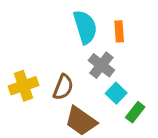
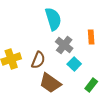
orange rectangle: (119, 31) -> (91, 37), moved
green rectangle: (135, 112) -> (91, 85), moved

